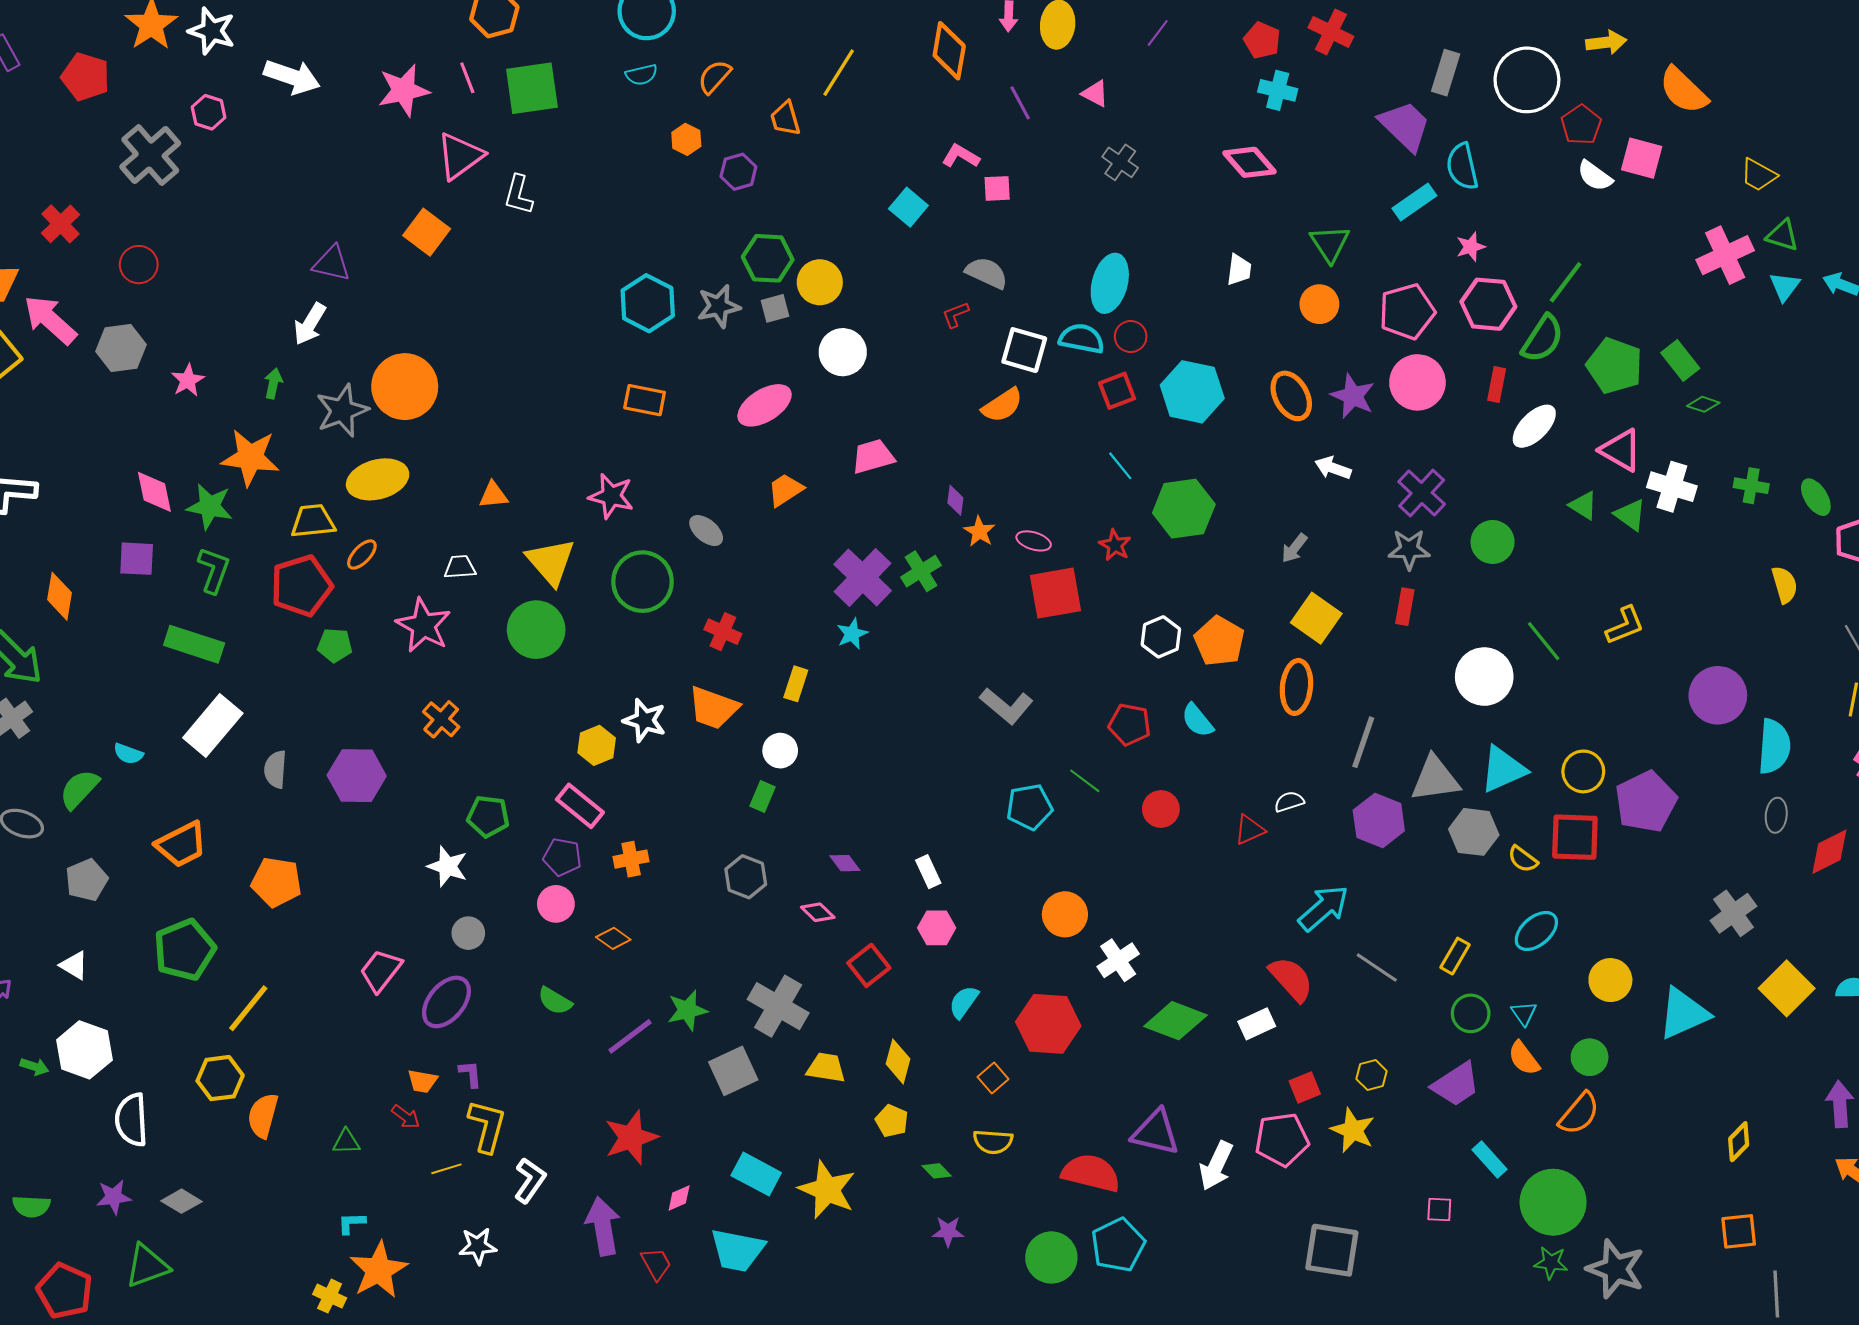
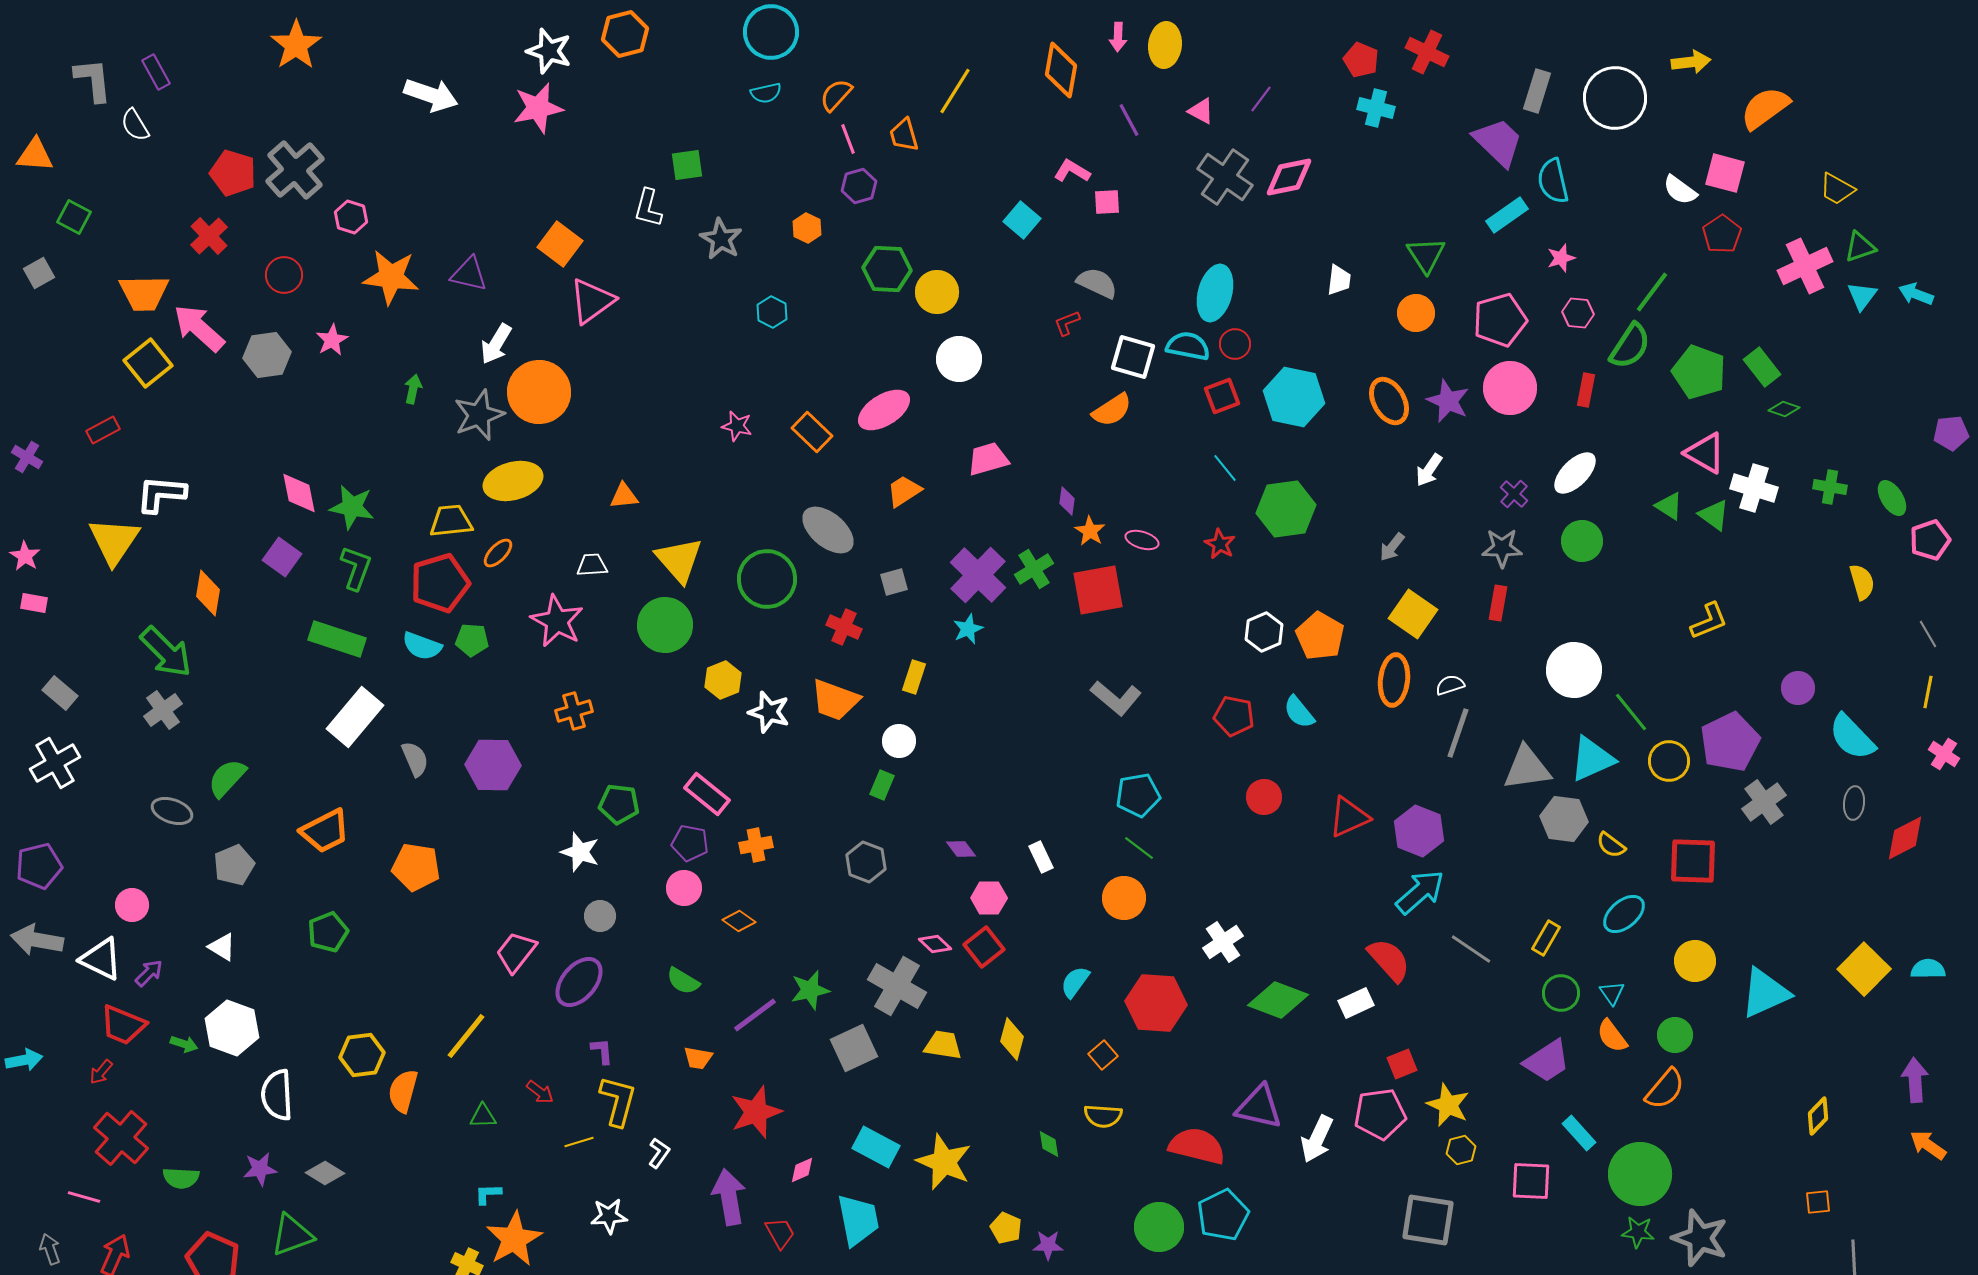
white star: (212, 31) -> (549, 51), moved
purple line: (1158, 33) -> (1261, 99), moved
red pentagon: (86, 77) -> (233, 173), moved
pink line: (467, 78) -> (848, 139), moved
green square: (532, 88) -> (687, 165), moved, size x0.6
orange semicircle: (1683, 90) -> (1765, 108), turned 100
pink hexagon: (209, 112) -> (351, 217), moved
red pentagon: (1581, 125) -> (1722, 234), moved
orange hexagon: (686, 139) -> (807, 228), moved
pink triangle: (460, 156) -> (592, 301), moved
gray cross: (1120, 162) -> (1225, 177), size x1.6
pink diamond: (1250, 162) -> (1289, 177), moved, turned -60
green triangle: (1782, 235) -> (1860, 247), turned -36
cyan hexagon: (648, 303) -> (772, 312), size x0.6
pink hexagon: (1488, 304) -> (1578, 313), size x0.6
gray star: (719, 306) -> (721, 239), moved, turned -30
gray square: (775, 308) -> (894, 582), moved
white arrow: (310, 324) -> (496, 344), moved
pink star: (188, 380) -> (332, 340), moved
orange rectangle: (645, 400) -> (812, 432), moved, turned 33
white ellipse: (1534, 426) -> (1575, 473), moved
orange star: (250, 457) -> (391, 277), moved
white arrow: (1333, 468) -> (1429, 470), turned -76
purple cross: (1422, 493) -> (1514, 494), size x0.6
pink star: (611, 496) -> (737, 426), moved, size x0.7
gray ellipse: (706, 531) -> (828, 530), size x1.6
purple square: (137, 559) -> (282, 557), turned 33
red square: (1056, 593) -> (1098, 590), moved
green line: (1544, 641) -> (1631, 712), moved
purple circle: (1718, 695) -> (1798, 688), size x0.6
orange cross: (441, 719) -> (574, 711), turned 33
yellow hexagon: (597, 745) -> (723, 680), moved
cyan semicircle: (1774, 746) -> (1852, 737), turned 132
cyan semicircle: (128, 754) -> (422, 646), moved, size x1.4
gray semicircle: (275, 769) -> (415, 759), turned 153
green line: (1085, 781) -> (1139, 848), moved
white semicircle: (1289, 802) -> (1450, 685), moved
purple pentagon: (1646, 802) -> (1730, 742), moved
purple hexagon: (1379, 820) -> (1419, 831), moved
red triangle: (1250, 830) -> (1349, 817), size x1.4
red square: (1575, 837) -> (1693, 861), moved
pink diamond: (818, 912) -> (935, 944), moved
gray cross: (1733, 913) -> (1764, 802), moved
orange circle: (1065, 914) -> (1124, 898), moved
pink hexagon: (937, 928) -> (989, 898), moved
green pentagon: (185, 950) -> (328, 932), size x0.7
yellow line: (248, 1008) -> (466, 1036), moved
yellow hexagon: (1372, 1075) -> (1461, 1150), moved
orange trapezoid: (422, 1081) -> (698, 1058), moved
yellow pentagon: (892, 1121) -> (1006, 1228), moved
green diamond: (937, 1171) -> (1049, 1144), turned 36
white L-shape: (530, 1180) -> (659, 1153), size x0.7
pink square: (1439, 1210) -> (1531, 1181), size x1.6
purple star: (948, 1231) -> (1048, 1245), moved
orange square: (1739, 1231) -> (1818, 1202), size x0.7
cyan trapezoid: (737, 1250) -> (858, 1220), turned -112

